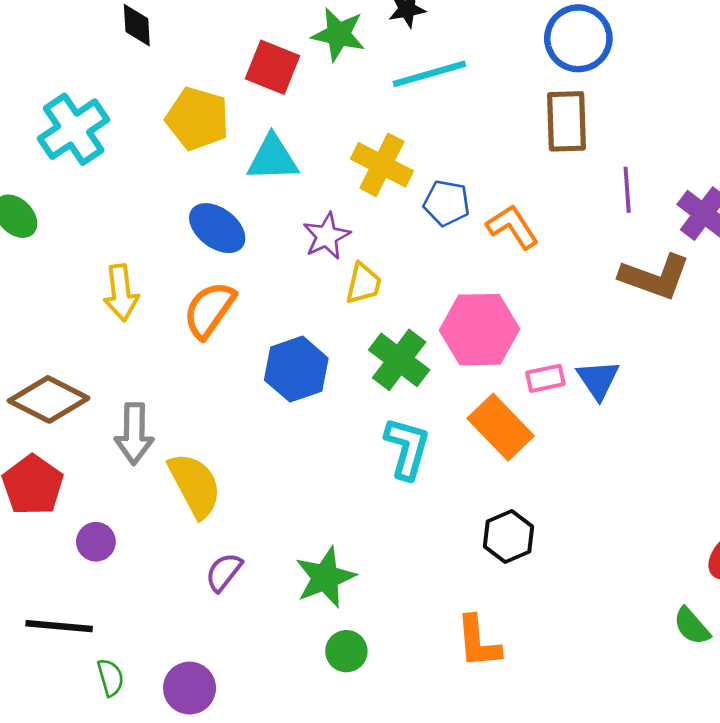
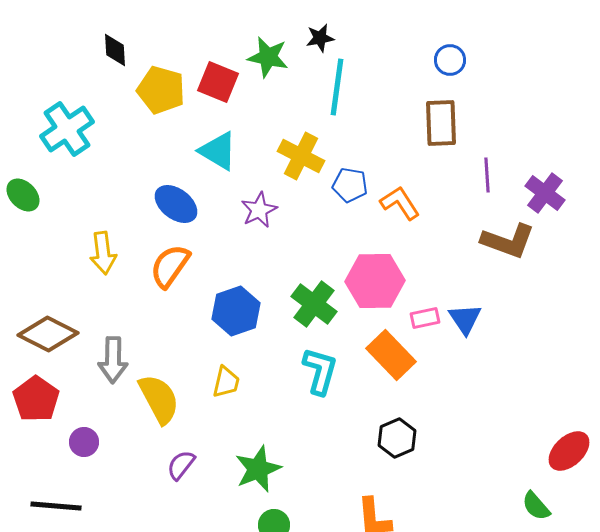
blue circle: (578, 38) -> (450, 60), size x0.6
cyan line: (429, 74) -> (337, 87), turned -66
yellow pentagon: (197, 119) -> (161, 90), moved
cyan triangle: (273, 158) -> (218, 151), turned 33
yellow trapezoid: (364, 283) -> (226, 382), moved

